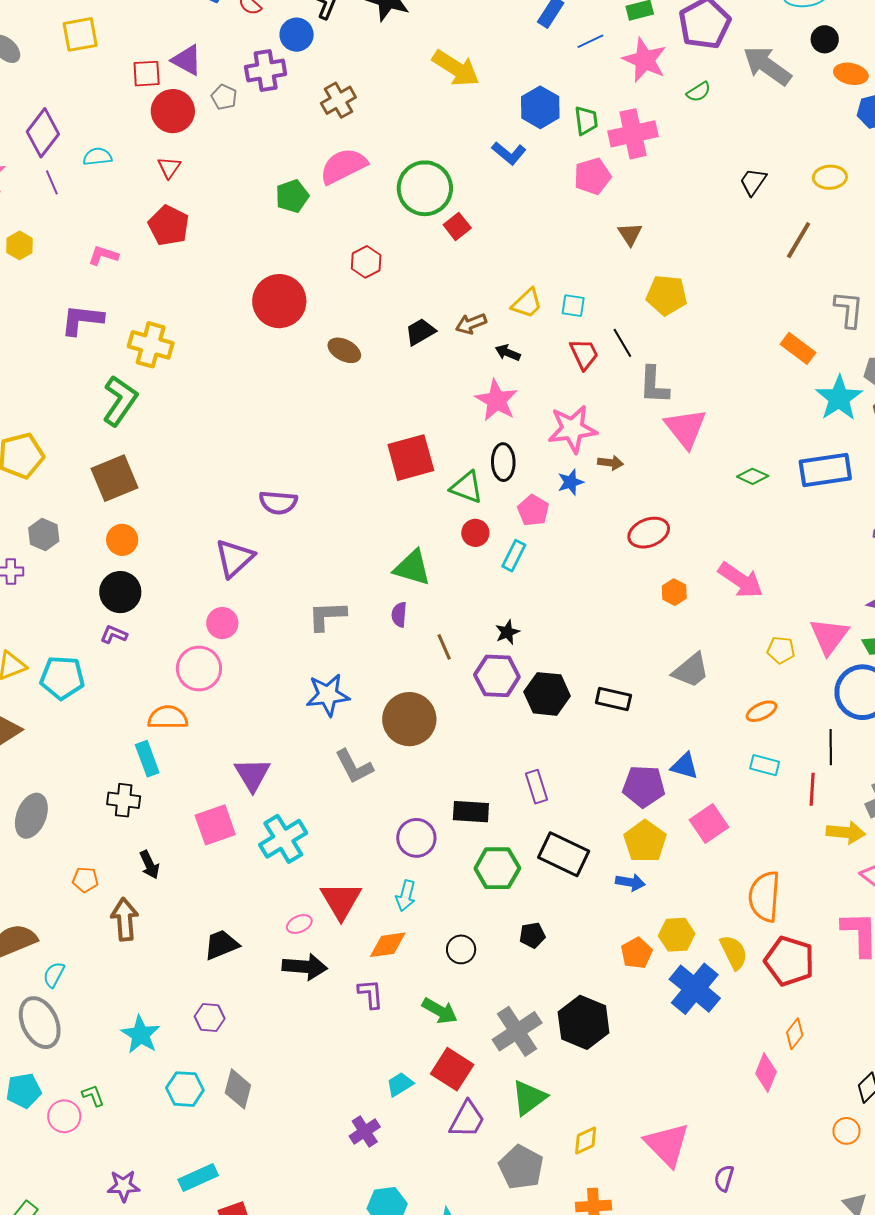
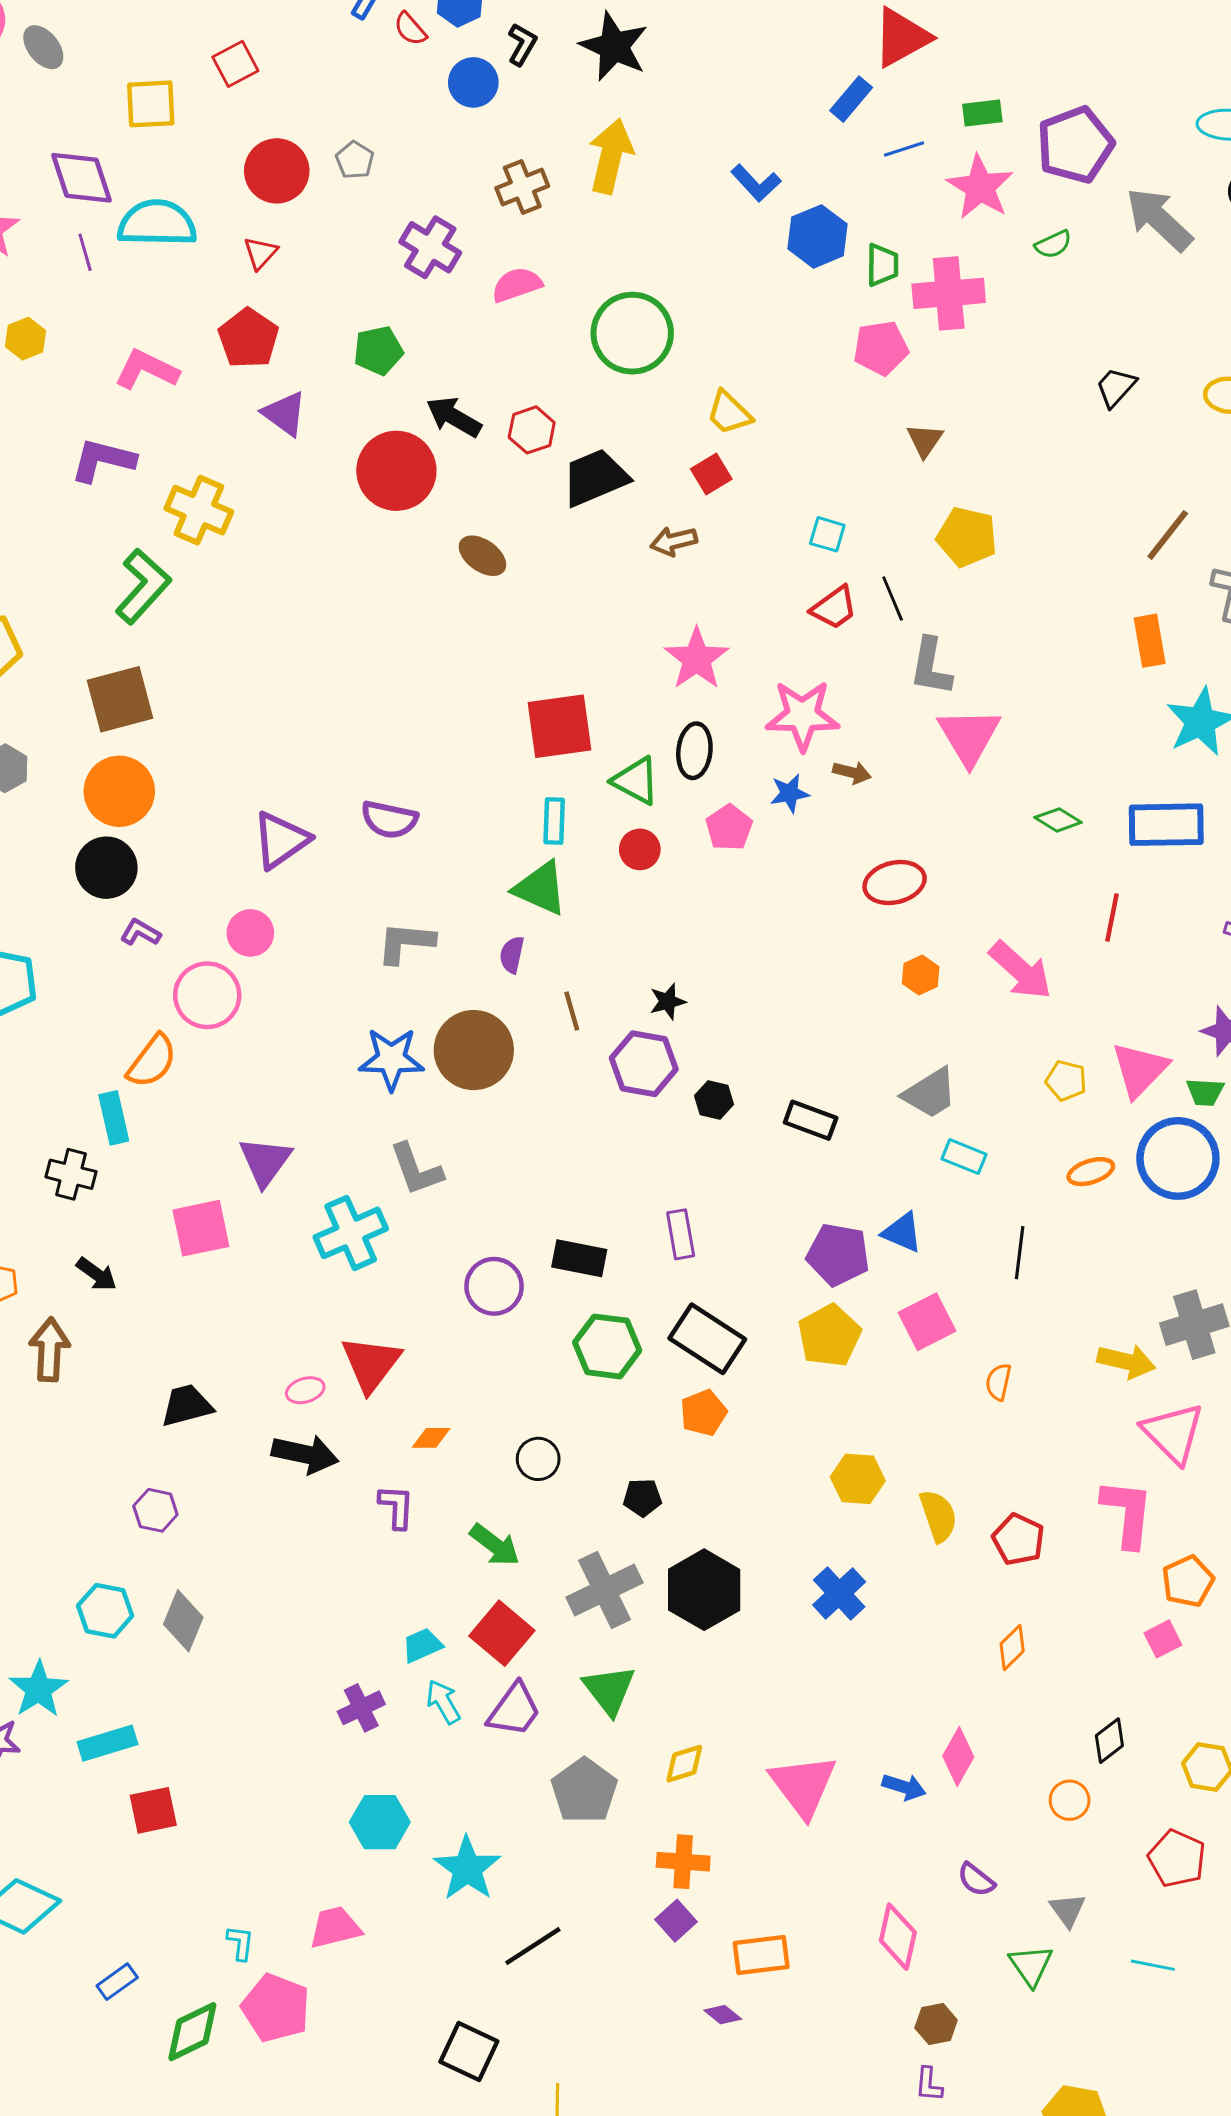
yellow square: (80, 34) -> (151, 104), moved
purple triangle: (187, 60) -> (285, 414), moved
yellow arrow: (456, 68) -> (611, 156), moved, turned -117
purple cross: (266, 71) -> (430, 247), moved, turned 33
red square: (147, 74) -> (235, 64), moved, turned -32
purple diamond: (43, 133) -> (82, 178), turned -63
blue L-shape: (509, 153) -> (756, 183), moved
cyan semicircle: (97, 157) -> (157, 223), size x1.8
pink semicircle: (343, 166) -> (517, 285), size x0.7
green pentagon: (292, 196) -> (378, 351), moved
red square: (457, 226) -> (711, 474), moved
brown line: (799, 240) -> (1168, 535), moved
pink L-shape: (103, 255) -> (147, 370), size x1.4
yellow trapezoid: (527, 303) -> (729, 413), moved, turned 80
black trapezoid: (420, 332) -> (595, 478), moved, size x1.5
orange rectangle: (798, 348) -> (1150, 641), turned 36
black arrow: (508, 353) -> (454, 417), moved, size x1.5
red trapezoid: (584, 354) -> (834, 608), turned 72
purple semicircle: (278, 503) -> (389, 820), moved
orange circle: (122, 540) -> (119, 791), size x1.5
cyan rectangle: (514, 556) -> (554, 821), moved, turned -32
purple L-shape: (114, 634) -> (140, 933), moved
black hexagon: (547, 694) -> (714, 1100), size x0.6
orange ellipse: (761, 711) -> (1091, 1172), moved
orange semicircle: (168, 717) -> (152, 1061), turned 120
brown circle: (409, 719) -> (474, 1050), moved
black line: (831, 747) -> (1020, 1253), moved
cyan rectangle: (765, 765) -> (964, 1157), moved
red line: (812, 789) -> (1112, 917), moved
cyan cross: (283, 839) -> (351, 1233), moved
black arrow: (149, 865) -> (97, 1274), turned -36
blue arrow: (630, 882) -> (904, 1787), moved
cyan arrow: (406, 896) -> (443, 1702), moved, turned 128
orange semicircle: (764, 896) -> (998, 1382), moved, size x0.5
black pentagon: (532, 935) -> (642, 1498), moved
orange diamond: (388, 945) -> (431, 1438), size x0.7
orange pentagon: (637, 953) -> (703, 1413), moved
red pentagon: (789, 961) -> (1018, 1539), size x0.7
blue cross: (695, 989) -> (839, 1593), moved, size x0.7
cyan star: (141, 1035) -> (39, 1689), moved
pink diamond: (766, 1073) -> (958, 1757), moved
green triangle: (529, 1098) -> (609, 1690), turned -39
purple semicircle: (724, 1178) -> (976, 1880), moved, turned -76

